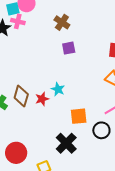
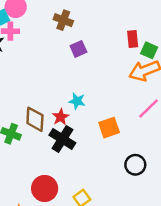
black circle: (101, 130) -> (135, 165), moved
black cross: (66, 143) -> (62, 139), moved

